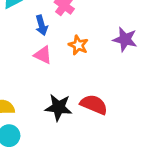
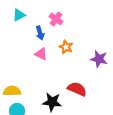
purple star: (125, 39) -> (99, 59), moved
black star: (58, 107) -> (52, 102), moved

